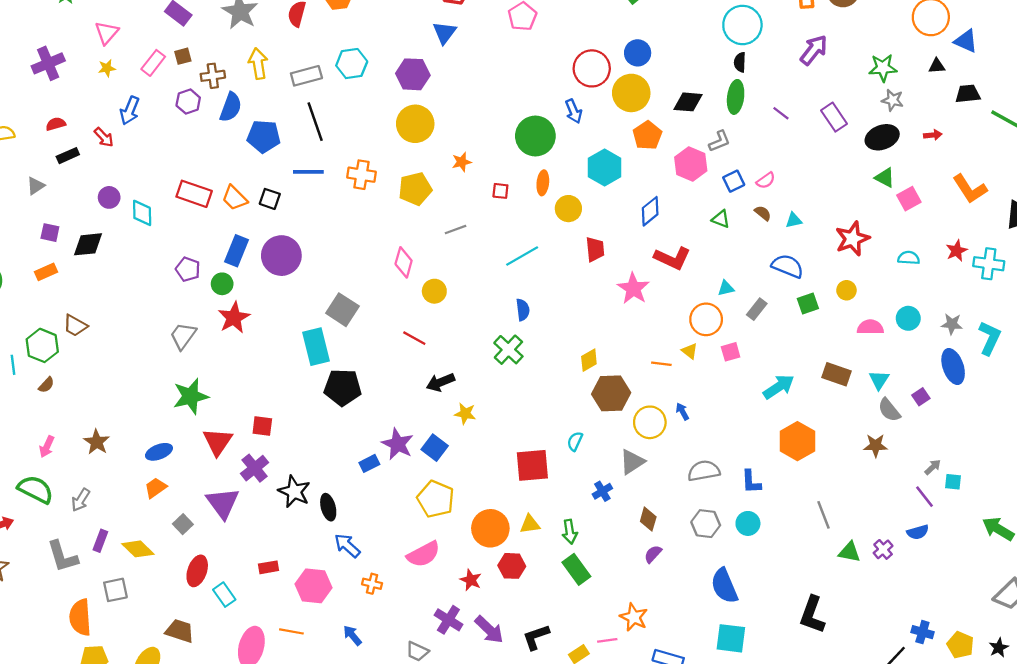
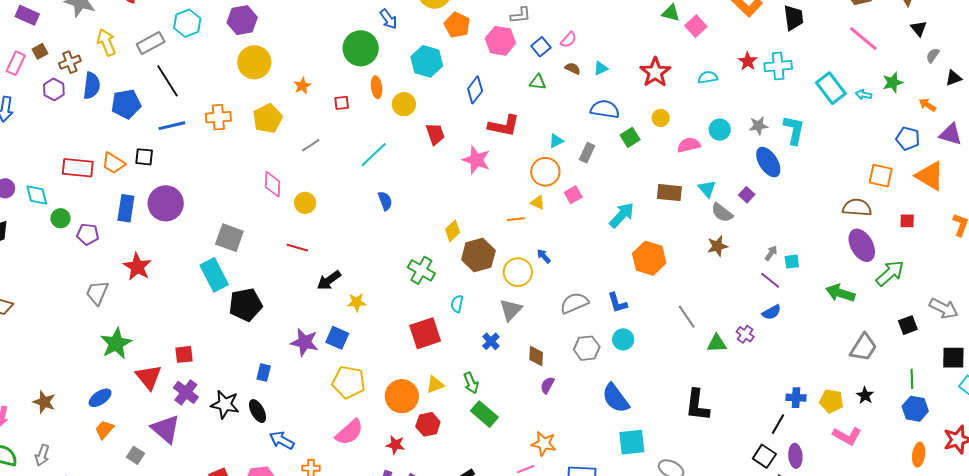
gray L-shape: (719, 141) -> (521, 15), turned 30
green circle: (222, 284) -> (60, 218), moved
green cross: (508, 350) -> (421, 270), moved
blue rectangle: (369, 463) -> (264, 372), moved, turned -36

